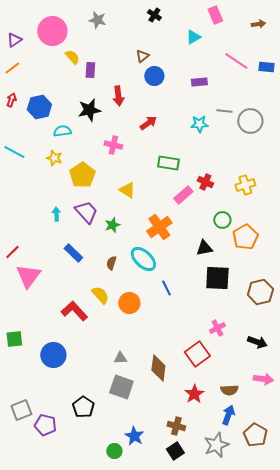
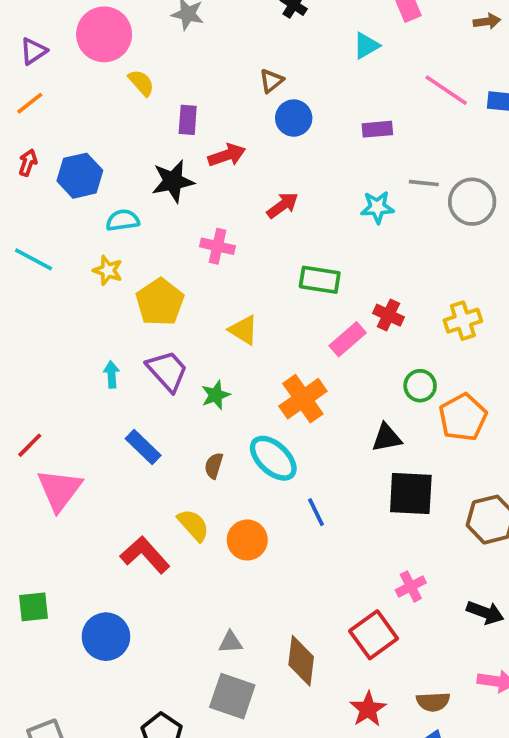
purple rectangle: (90, 70) -> (188, 120), moved
red arrow: (118, 96) -> (227, 155), turned -102

